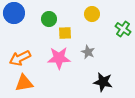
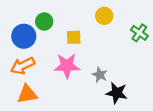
blue circle: (14, 13) -> (24, 36), moved
green circle: (49, 19) -> (44, 22), moved
gray star: (88, 52) -> (100, 75), moved

